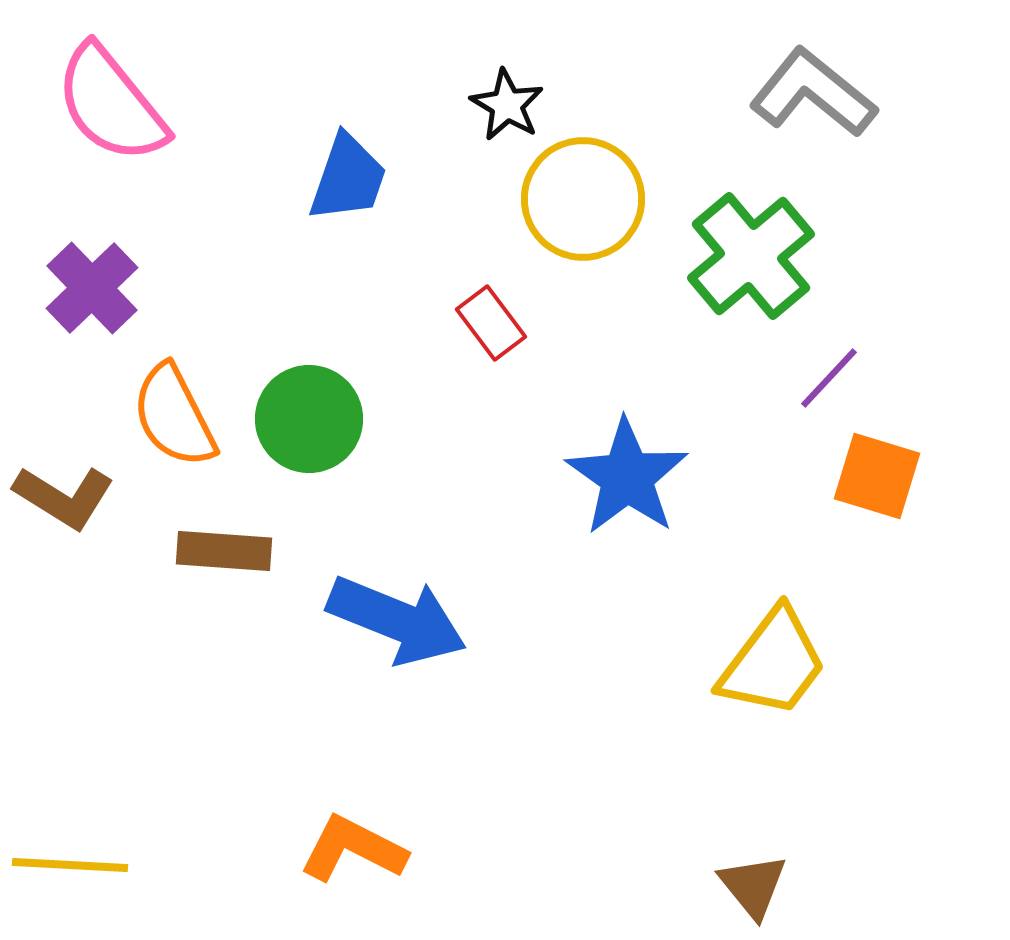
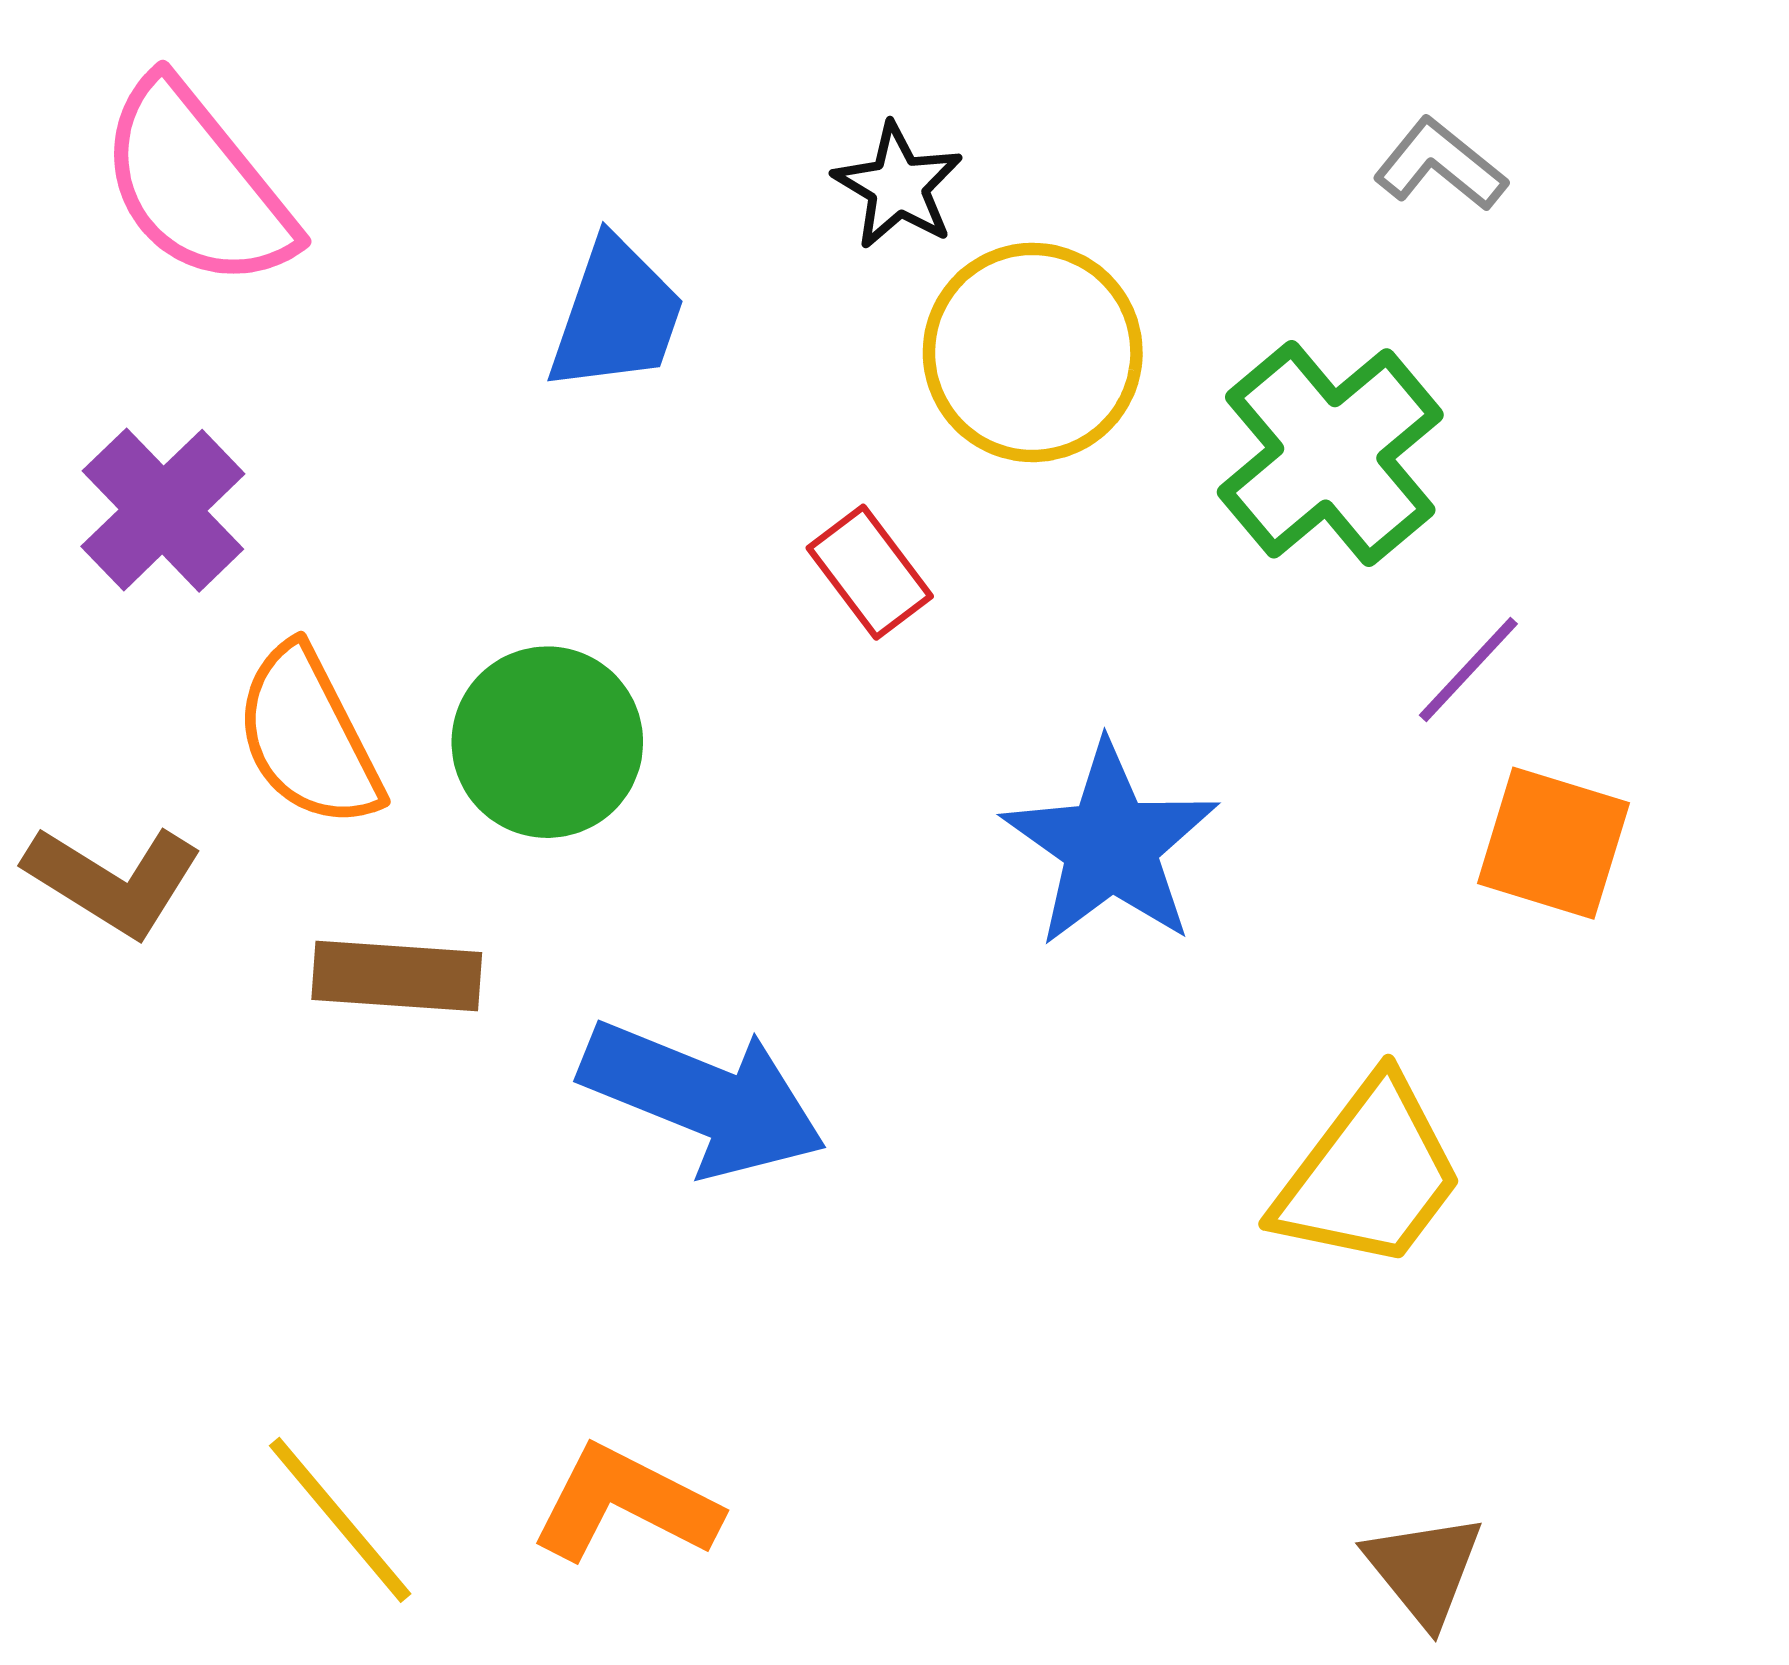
gray L-shape: (813, 93) -> (1440, 165), size x0.6
yellow line: (70, 865) -> (340, 1520), moved, turned 47
brown triangle: (753, 886) -> (1424, 1569), moved

